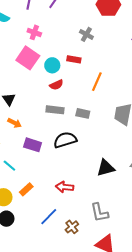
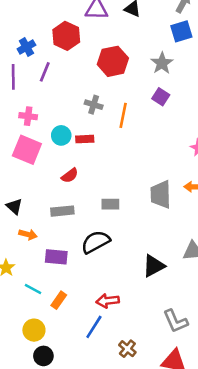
cyan circle: (52, 65) -> (61, 135), moved
orange line: (97, 82) -> (123, 115), moved
gray rectangle: (55, 110) -> (62, 211), moved
orange rectangle: (26, 189) -> (59, 300), moved
gray L-shape: (99, 212) -> (176, 321), moved
blue line: (49, 217) -> (94, 327), moved

